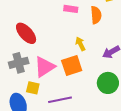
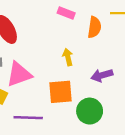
orange square: (72, 65) -> (60, 92), moved

